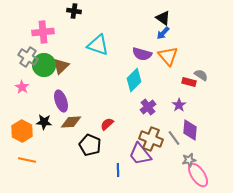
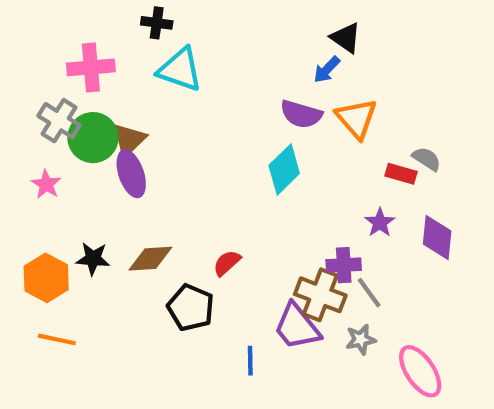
blue arrow: (163, 33) -> (327, 70), moved
cyan triangle: (98, 45) -> (180, 70), moved
purple ellipse: (61, 101) -> (131, 174), moved
purple cross: (148, 107) -> (344, 265), moved, turned 35
purple diamond: (190, 130) -> (437, 237), moved
gray star: (189, 160) -> (361, 339), moved

